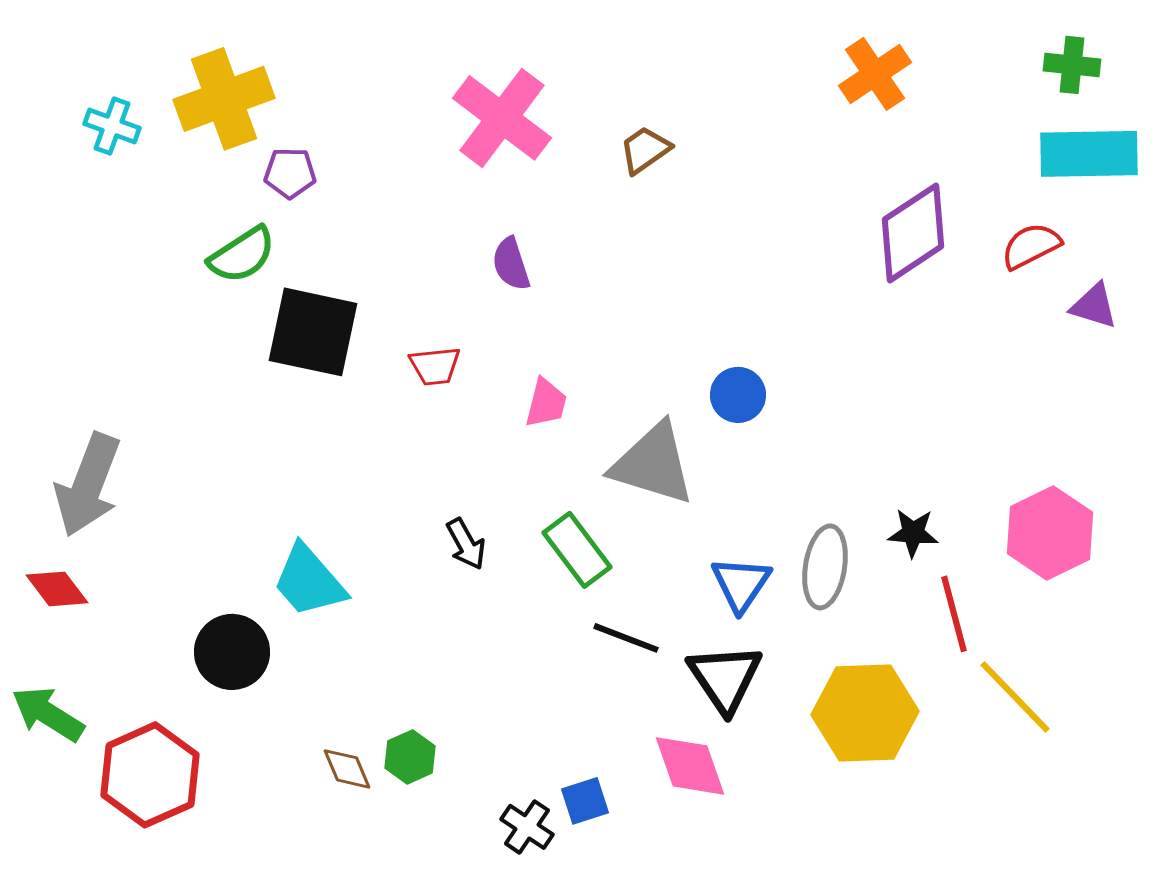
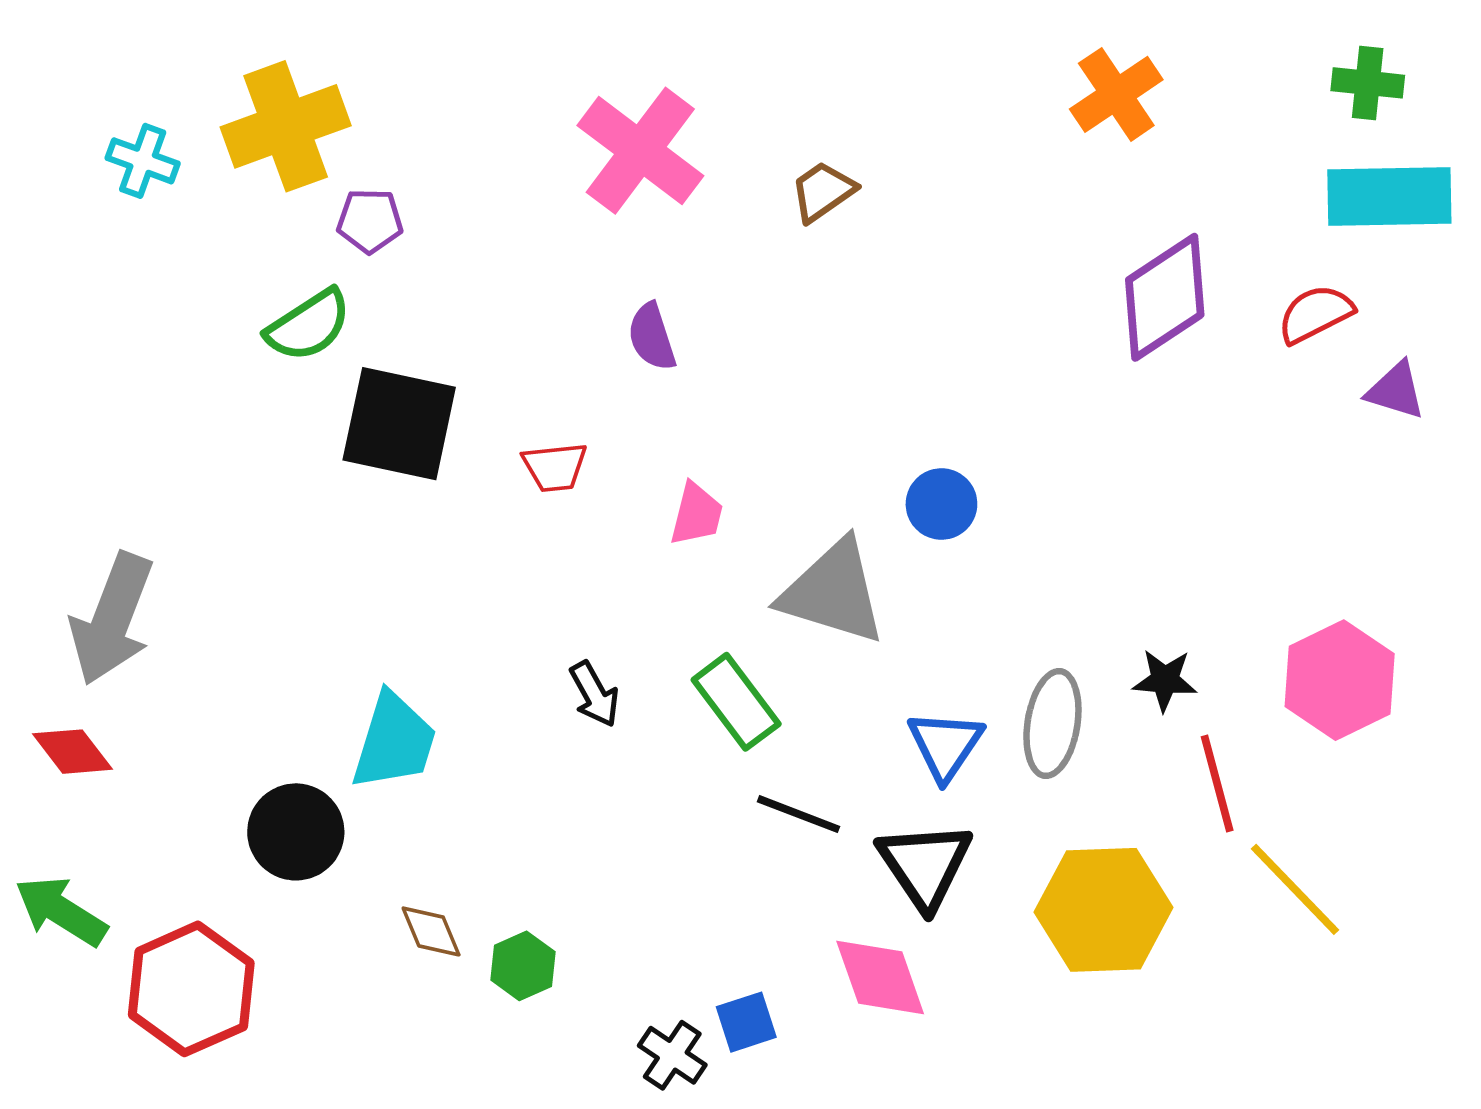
cyan trapezoid: (309, 581) -> (394, 741), turned -122
brown diamond: (347, 769) -> (431, 931), moved

